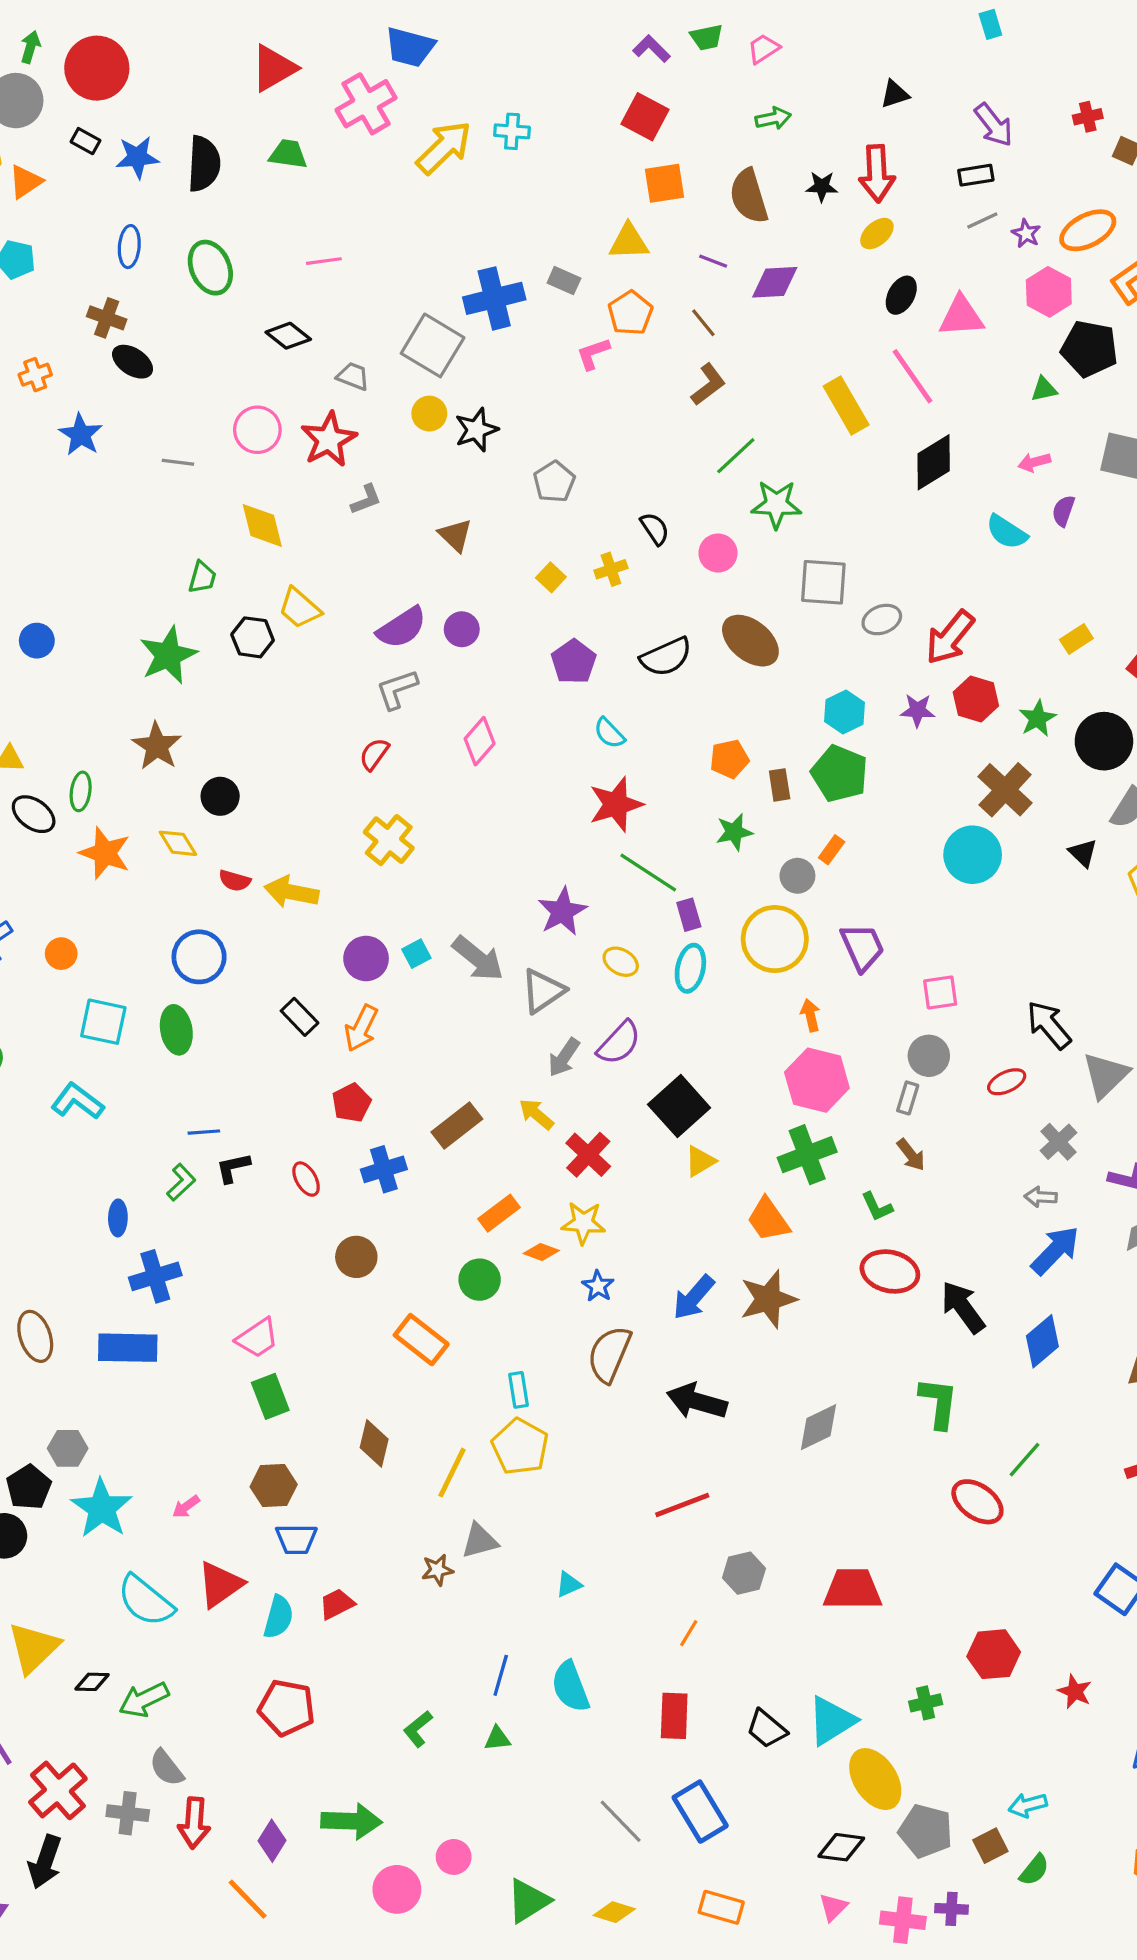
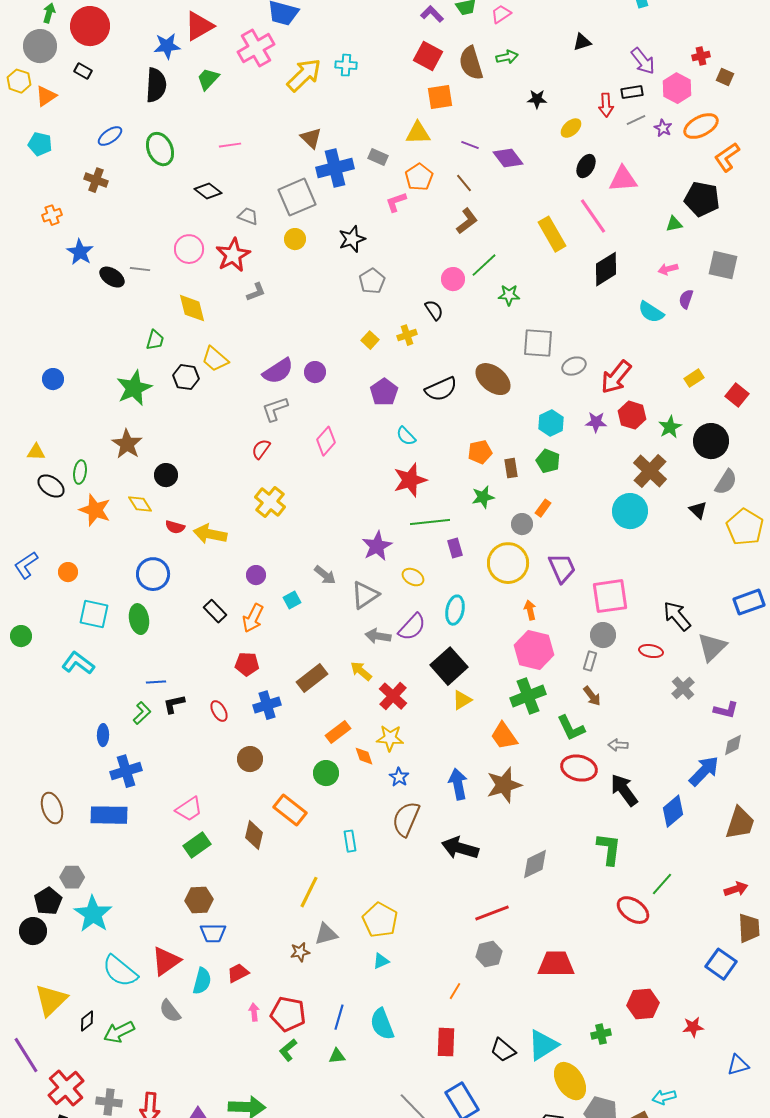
green trapezoid: (288, 154) -> (208, 79), turned -55
blue star: (137, 157) -> (167, 46), moved
red arrow: (877, 174) -> (606, 105), moved, size x0.7
brown semicircle: (749, 196) -> (471, 63), moved
blue ellipse: (129, 247) -> (110, 136), turned 50
purple diamond: (775, 282) -> (508, 158), turned 56
pink hexagon: (1049, 292) -> (677, 88), moved
gray square: (433, 345) -> (297, 197), turned 36
black ellipse: (133, 362) -> (112, 277), moved
black star: (476, 430) -> (352, 239), moved
green star: (776, 504) -> (509, 295), size x0.7
brown triangle: (455, 535) -> (311, 138), moved
pink circle: (718, 553) -> (453, 279), moved
green pentagon: (840, 774) -> (548, 461), size x0.7
green line: (648, 873) -> (430, 522), turned -39
cyan square: (416, 954) -> (292, 600), moved
purple circle: (366, 958) -> (256, 575), size x0.7
gray arrow: (478, 958) -> (325, 575), size x0.7
cyan ellipse: (690, 968) -> (455, 610), moved
pink square: (940, 993) -> (610, 596), size x1.6
gray arrow: (564, 1057) -> (378, 636), turned 65
red ellipse: (1007, 1082) -> (651, 651), turned 35
red pentagon: (351, 1103) -> (247, 664), turned 30
gray arrow: (1041, 1197) -> (618, 745), moved
green L-shape: (877, 1207) -> (571, 728), size x1.4
blue arrow: (1055, 1250) -> (704, 771), moved
orange diamond: (541, 1252) -> (364, 756), turned 50
blue arrow: (694, 1297) -> (458, 784), turned 128
green rectangle: (270, 1396) -> (197, 845), turned 76
brown diamond: (374, 1443) -> (254, 835), moved
yellow pentagon: (520, 1447) -> (380, 920), moved
red line: (682, 1505) -> (492, 913), moved
pink arrow: (186, 1507) -> (254, 1012), moved, turned 120
black diamond: (92, 1682) -> (87, 1021), turned -40
red star: (1075, 1692) -> (693, 1027), turned -30
red pentagon: (287, 1708) -> (288, 1014), moved
gray semicircle: (167, 1768) -> (170, 1011), moved

